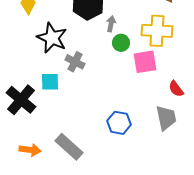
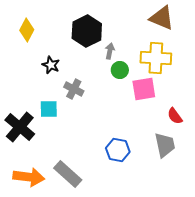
black star: (52, 38) -> (51, 65), size x0.6
orange arrow: (30, 150) -> (29, 177), size x1.4

